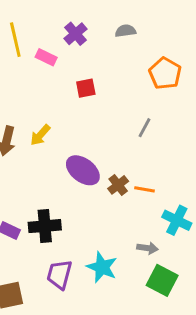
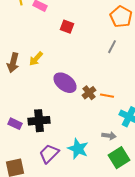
red square: (86, 88) -> (67, 27), turned 32
gray line: (145, 128) -> (112, 47), moved
purple trapezoid: (59, 275) -> (49, 154), turned 30
green square: (162, 280) -> (119, 158), turned 30

